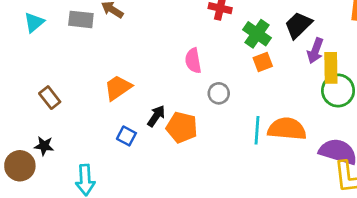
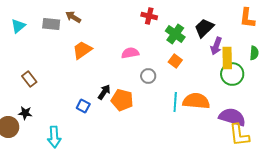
pink semicircle: (193, 61) -> (130, 53), turned 90
orange square: (263, 62) -> (175, 61), moved, turned -32
orange trapezoid: (118, 88) -> (82, 50), moved

